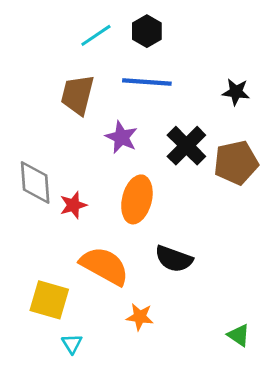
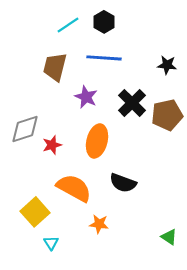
gray diamond: (35, 182) -> (25, 129), turned 76
yellow square: (49, 300) -> (35, 212), turned 32

